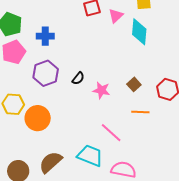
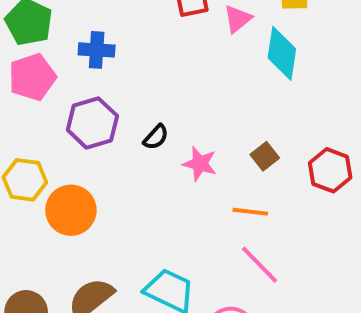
orange line: (140, 112) -> (250, 212), moved
pink line: (111, 133) -> (259, 265), moved

